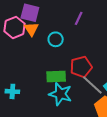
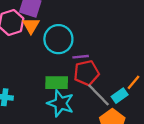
purple line: (79, 18) -> (81, 57), moved, turned 56
cyan circle: (56, 39) -> (58, 39), size x1.6

